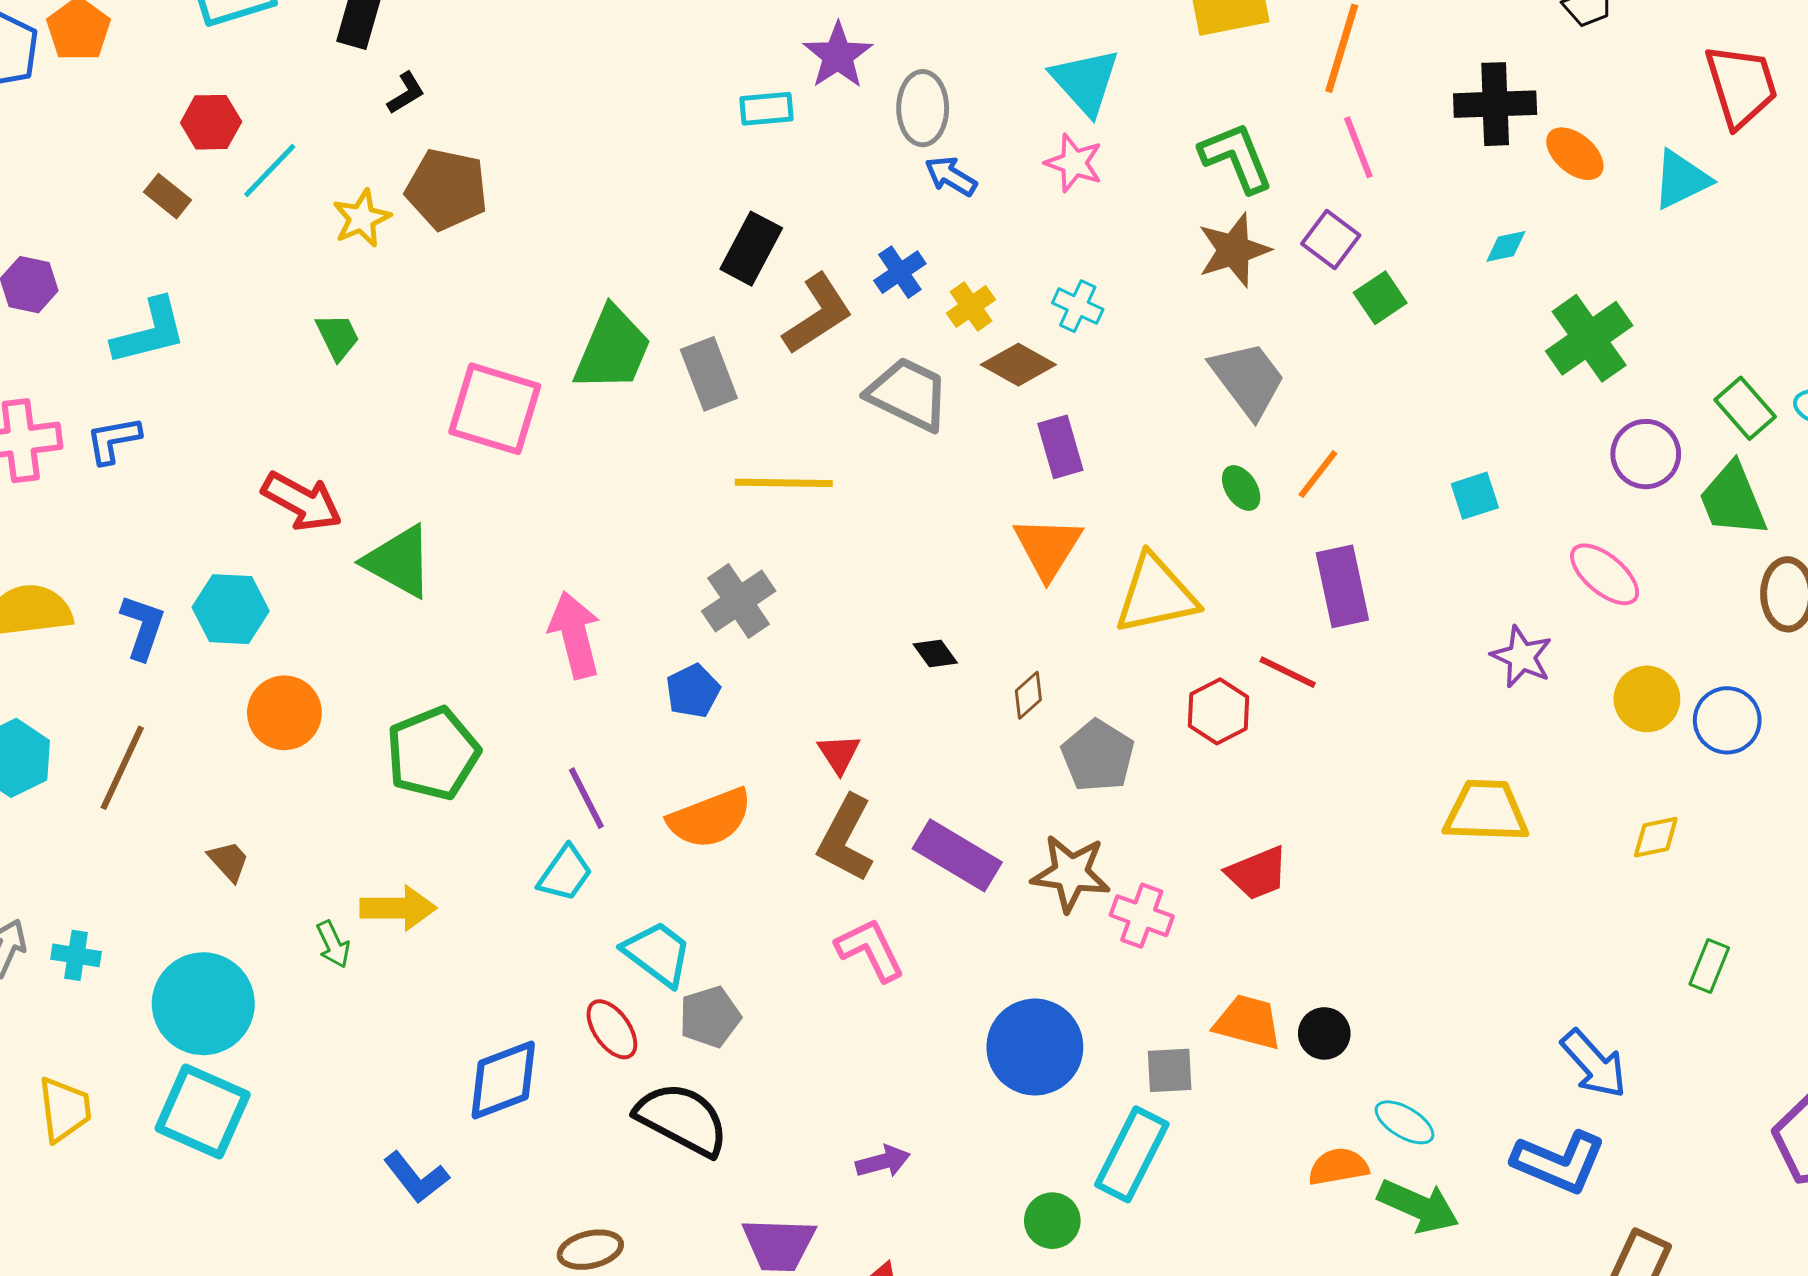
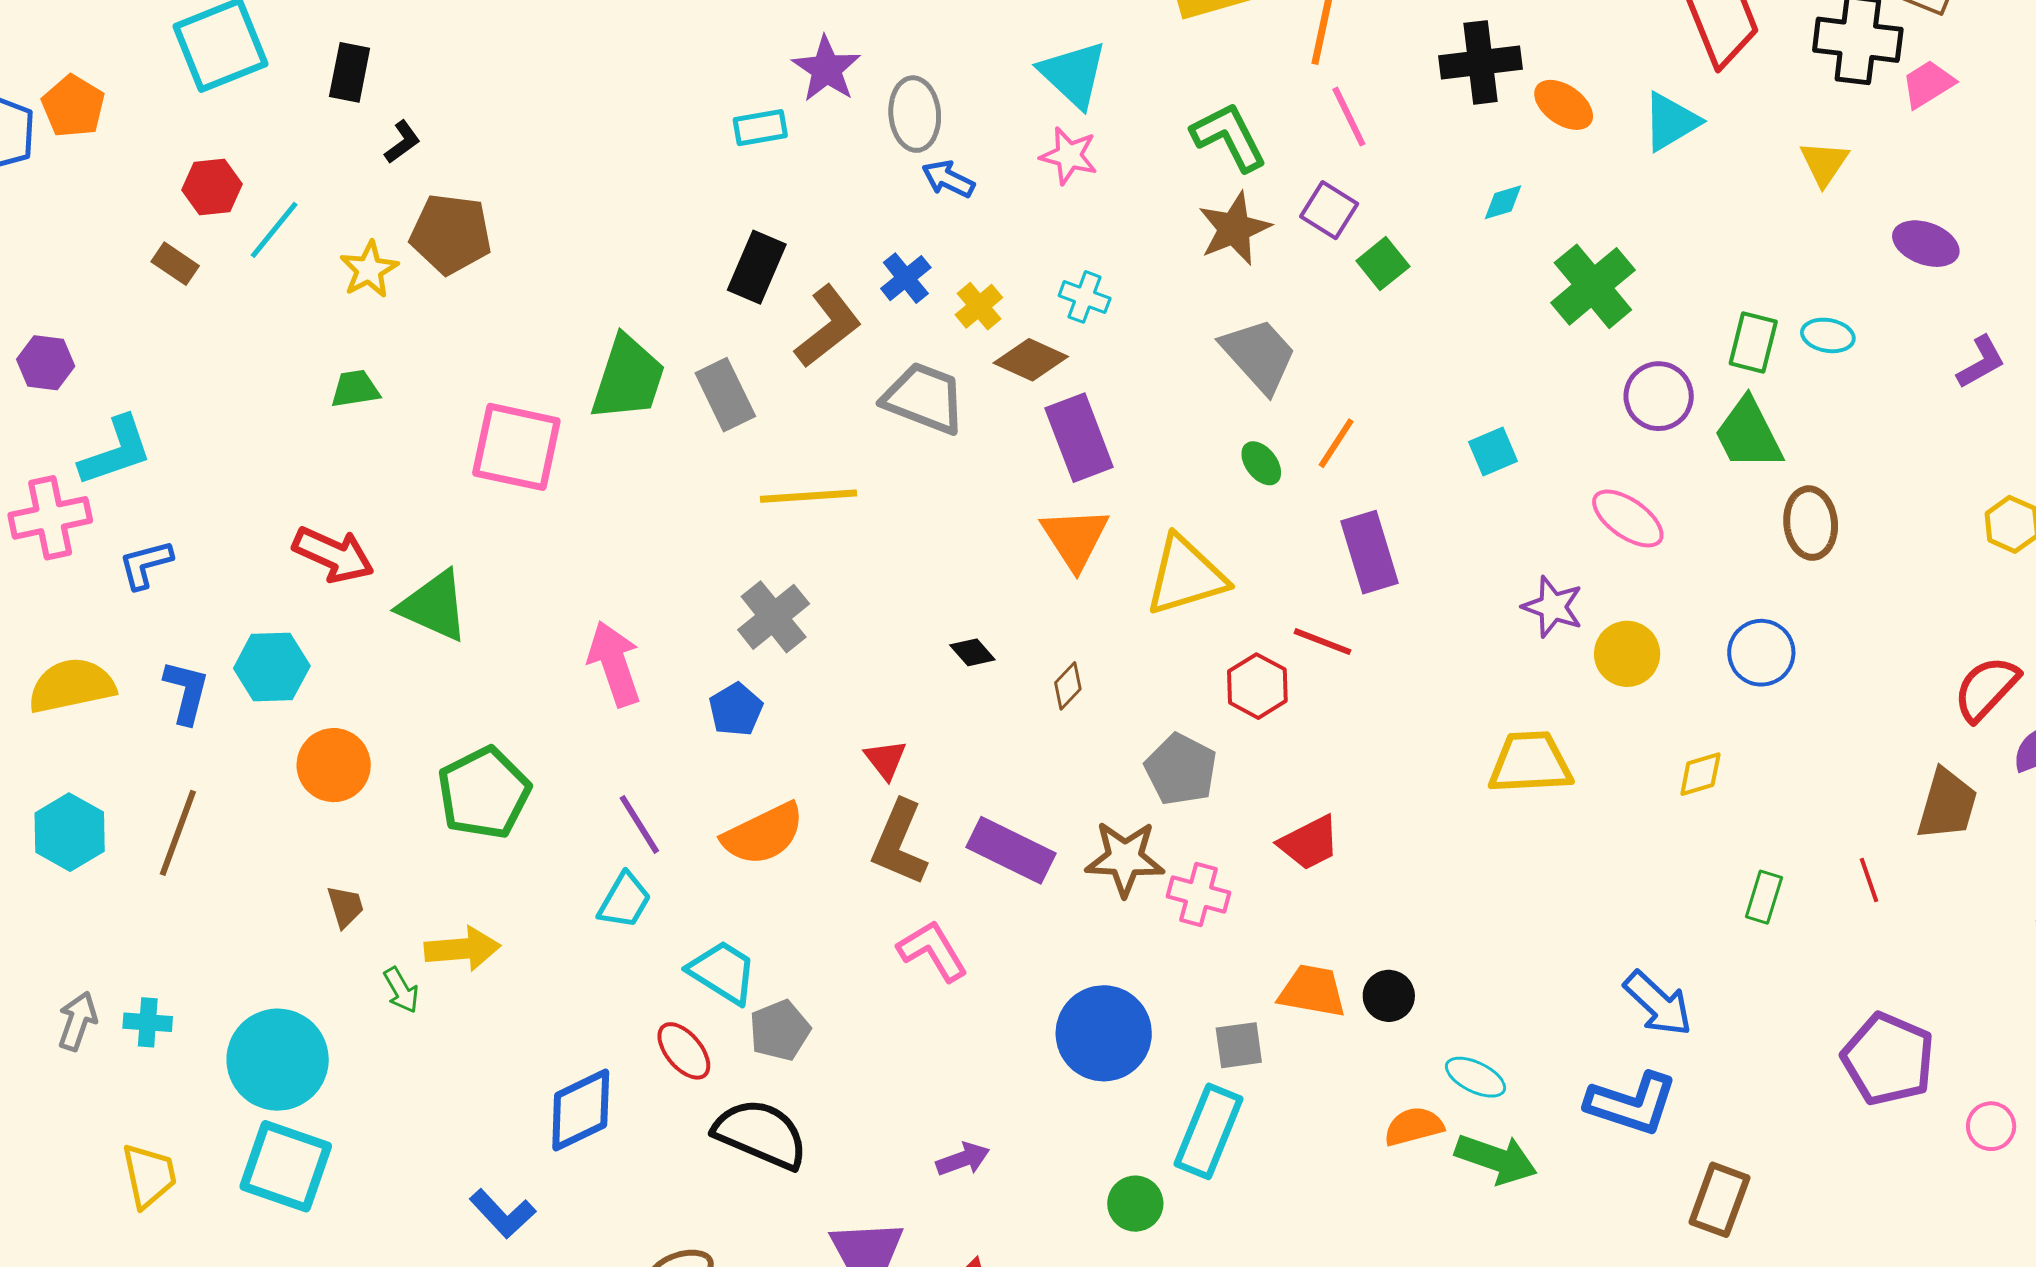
cyan L-shape: (149, 332) -> (116, 451), moved
green trapezoid: (338, 337) -> (355, 389), turned -68
green rectangle: (1745, 408) -> (1753, 343), turned 60
blue L-shape: (113, 440) -> (146, 564), moved
purple rectangle: (1060, 447) -> (1079, 438), size x1.4
yellow circle: (1647, 699) -> (1627, 654), moved
gray pentagon: (1098, 756) -> (1181, 769), moved
brown trapezoid: (229, 861) -> (345, 907), moved, turned 30

